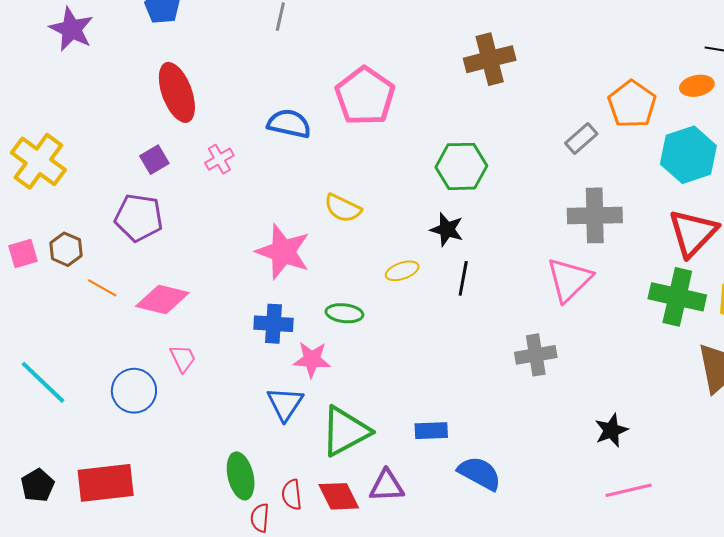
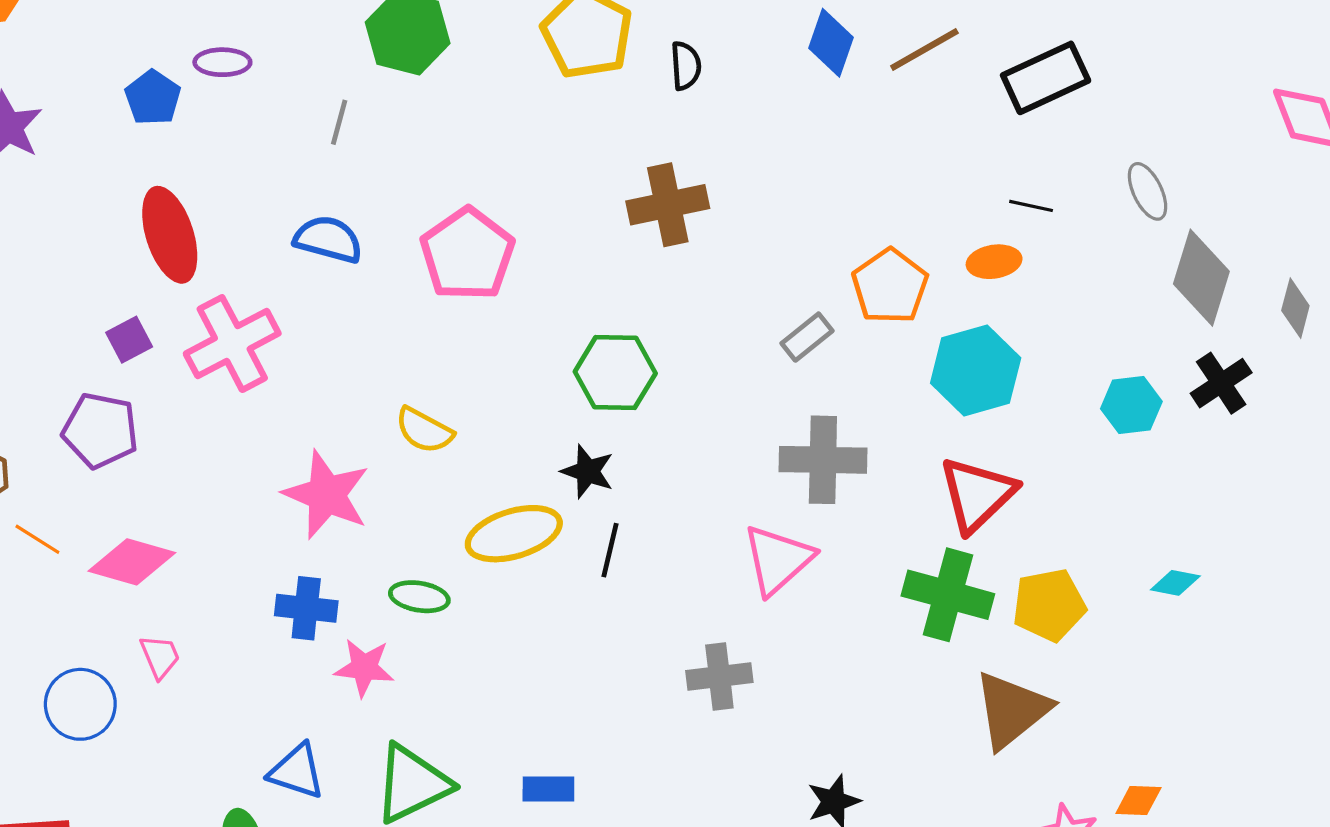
blue semicircle: (289, 124) -> (328, 239), moved
pink cross: (219, 159) -> (232, 344), size x2.0
yellow ellipse: (402, 271) -> (514, 534), size x1.8
blue triangle: (285, 404) -> (297, 771), moved, turned -48

